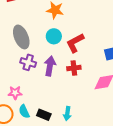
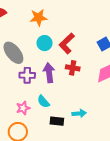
red cross: (74, 68) -> (73, 68), turned 32
cyan semicircle: (24, 111) -> (43, 102), moved
cyan arrow: (67, 114) -> (79, 113), turned -88

